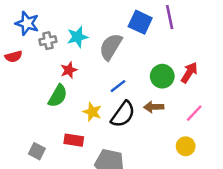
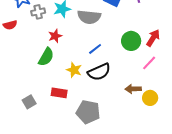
gray semicircle: (111, 47) -> (89, 17), turned -115
brown arrow: (154, 107) -> (133, 89), moved
pink line: (194, 113) -> (149, 63), moved
black semicircle: (123, 114) -> (99, 72), turned 30
gray square: (37, 151) -> (29, 102), turned 32

